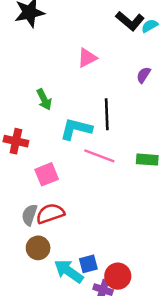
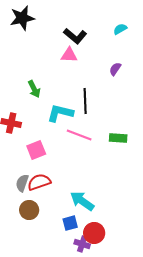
black L-shape: (130, 21) -> (75, 36), moved
pink triangle: (87, 58) -> (69, 55), turned 30
cyan arrow: (69, 271) -> (82, 201), moved

